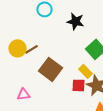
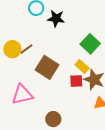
black star: (75, 21) -> (56, 18), moved
pink triangle: (23, 94) -> (22, 95), size x1.6

